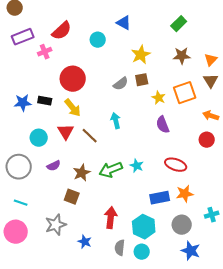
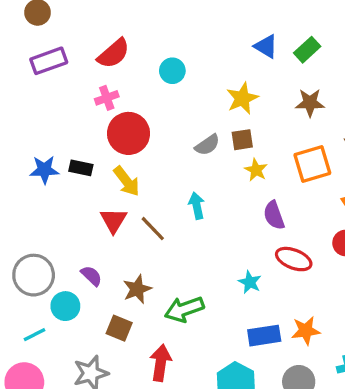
blue triangle: (124, 23) -> (266, 46), moved
pink cross: (45, 52) -> (107, 98), moved
yellow star: (159, 98) -> (256, 170), moved
cyan circle: (39, 138) -> (65, 306), moved
red ellipse: (176, 165) -> (294, 259), moved
purple semicircle: (54, 166) -> (91, 276), turned -112
cyan star: (137, 166) -> (250, 282), moved
green arrow: (111, 170) -> (184, 309), moved
cyan line: (21, 203) -> (34, 335), turned -48
red arrow: (111, 218) -> (161, 363), moved

